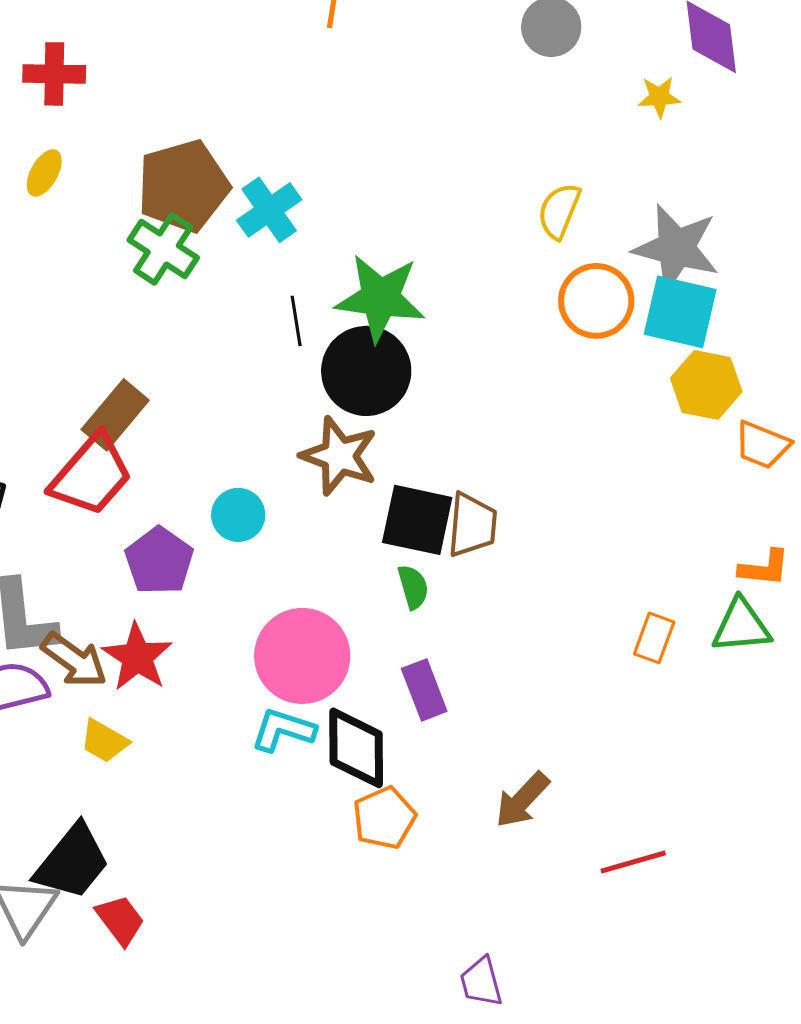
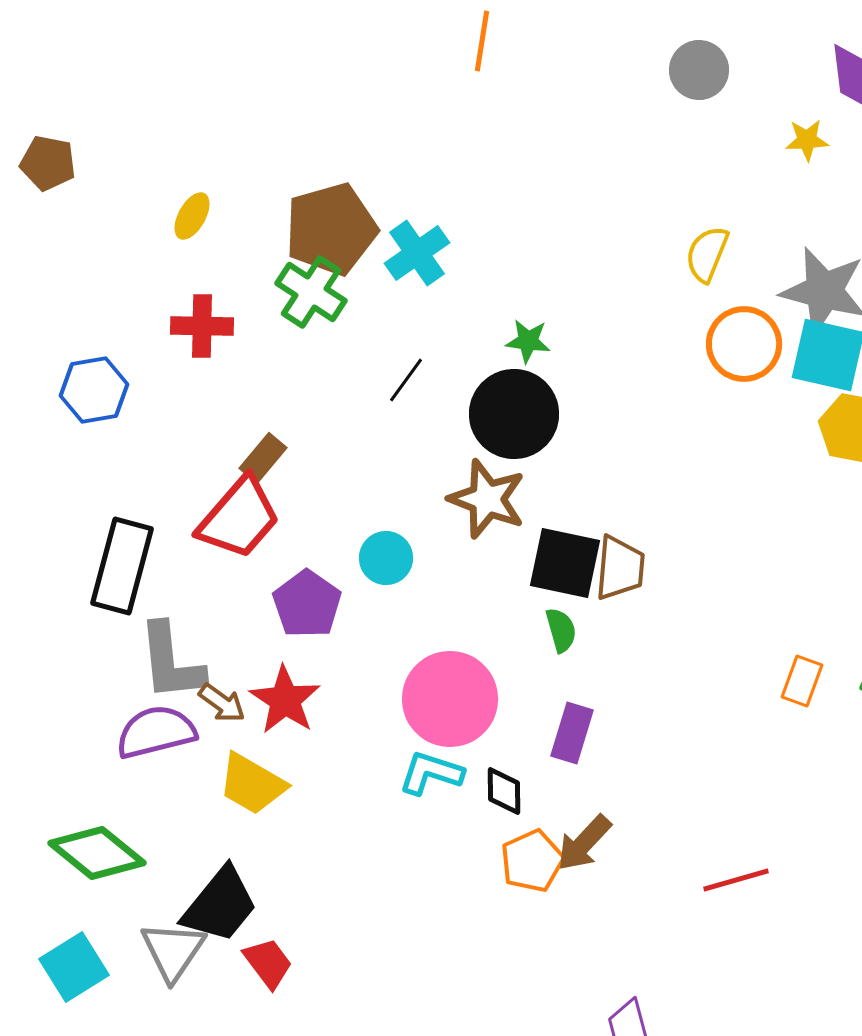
red cross: (54, 74) -> (202, 326), moved
green star: (380, 298) -> (528, 341), size x0.5
black line: (296, 321) -> (406, 380), moved, turned 45
brown rectangle: (115, 415) -> (263, 458), size x0.7
brown arrow: (74, 660) -> (222, 703), size x0.7
purple rectangle: (424, 690) -> (572, 733), turned 38
yellow trapezoid: (104, 741) -> (252, 784), size x1.4
black diamond: (356, 748) -> (504, 791), size x0.6
brown arrow: (522, 800) -> (584, 843), moved
red line: (633, 862) -> (736, 880), moved

